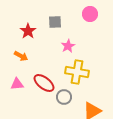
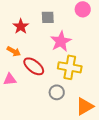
pink star: (68, 46) -> (61, 41), size x1.5
red ellipse: (44, 83) -> (34, 66), moved

